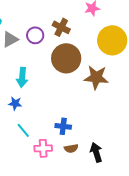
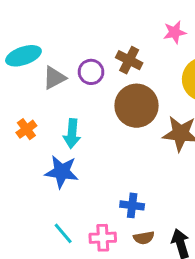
blue star: (15, 103) -> (62, 172), size x1.6
cyan line: (23, 130) -> (63, 233), moved

